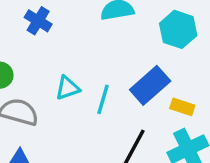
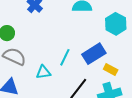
cyan triangle: (67, 88) -> (43, 72), moved

